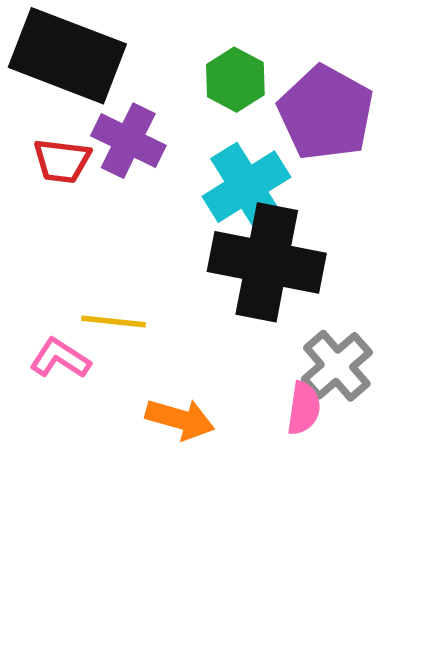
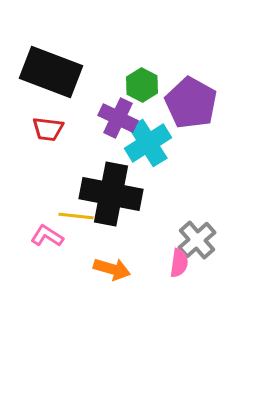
purple cross: (128, 141) -> (118, 118), moved
black cross: (267, 262) -> (111, 194), moved

